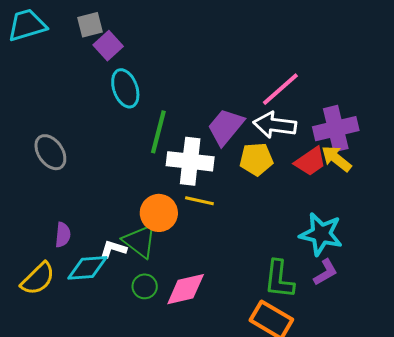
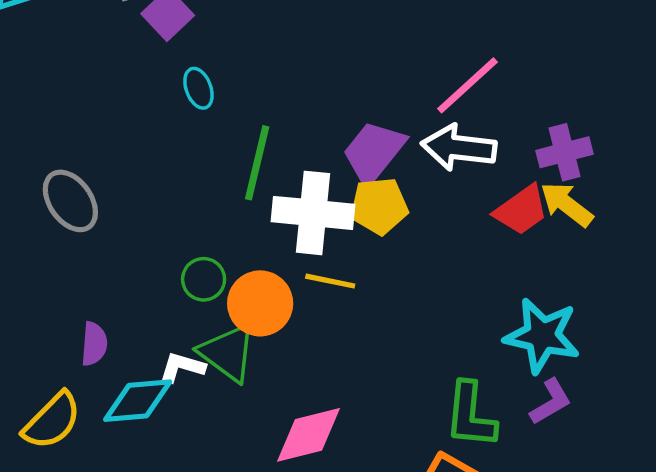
cyan ellipse: (125, 88) -> (198, 88), size x0.6
purple cross: (336, 129) -> (565, 152), size x0.7
yellow pentagon: (256, 159) -> (379, 206), moved
green circle: (145, 286) -> (204, 279), moved

